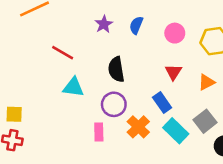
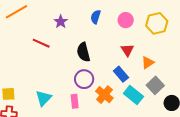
purple star: (104, 24) -> (61, 22), moved
orange triangle: (206, 82) -> (148, 63), moved
cyan triangle: (73, 87) -> (44, 98), moved, turned -48

